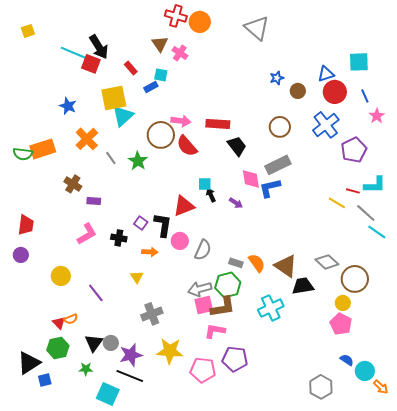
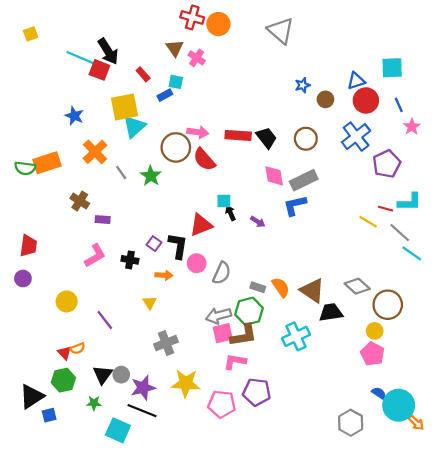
black trapezoid: (237, 146) -> (266, 138), moved
pink diamond: (251, 179) -> (274, 176), moved
cyan circle: (365, 371) -> (399, 405), size x1.5

